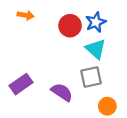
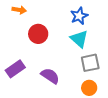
red circle: (70, 26) -> (38, 34), moved
gray square: (91, 77) -> (90, 63), moved

